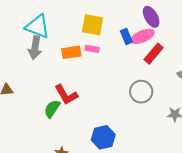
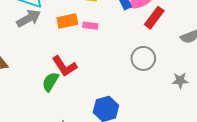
gray arrow: (35, 48) -> (29, 18), turned -125
pink rectangle: (92, 49) -> (90, 26), moved

